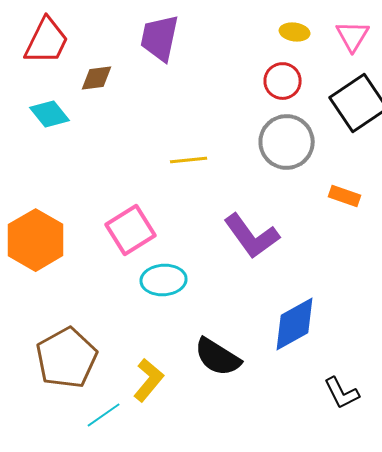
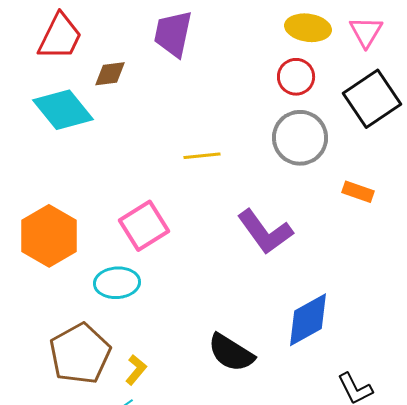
yellow ellipse: (295, 32) -> (308, 28), size x1.5
cyan diamond: (50, 114) -> (63, 110), size x1.5
cyan ellipse: (164, 280) -> (117, 283), moved
yellow L-shape: (149, 380) -> (136, 370), moved, size x0.7

